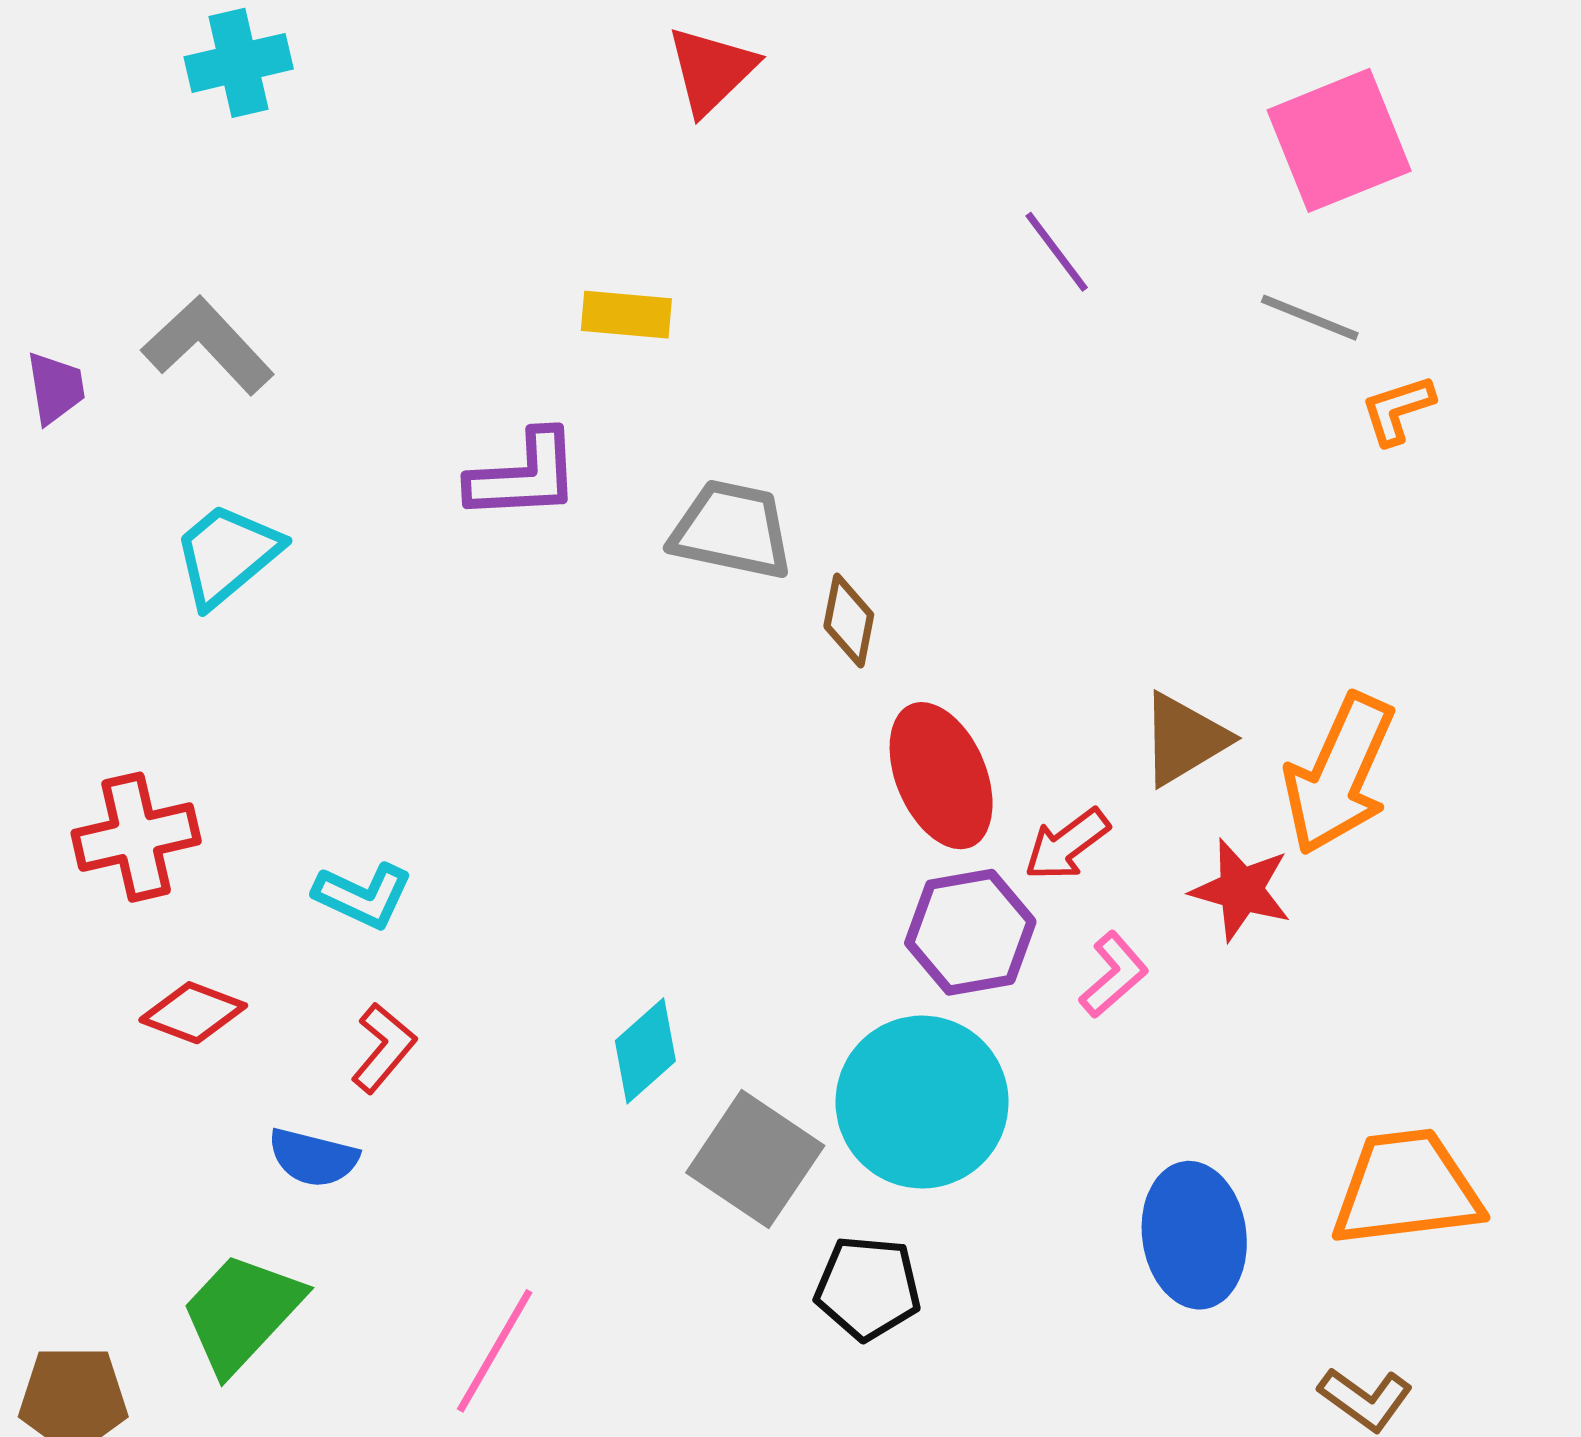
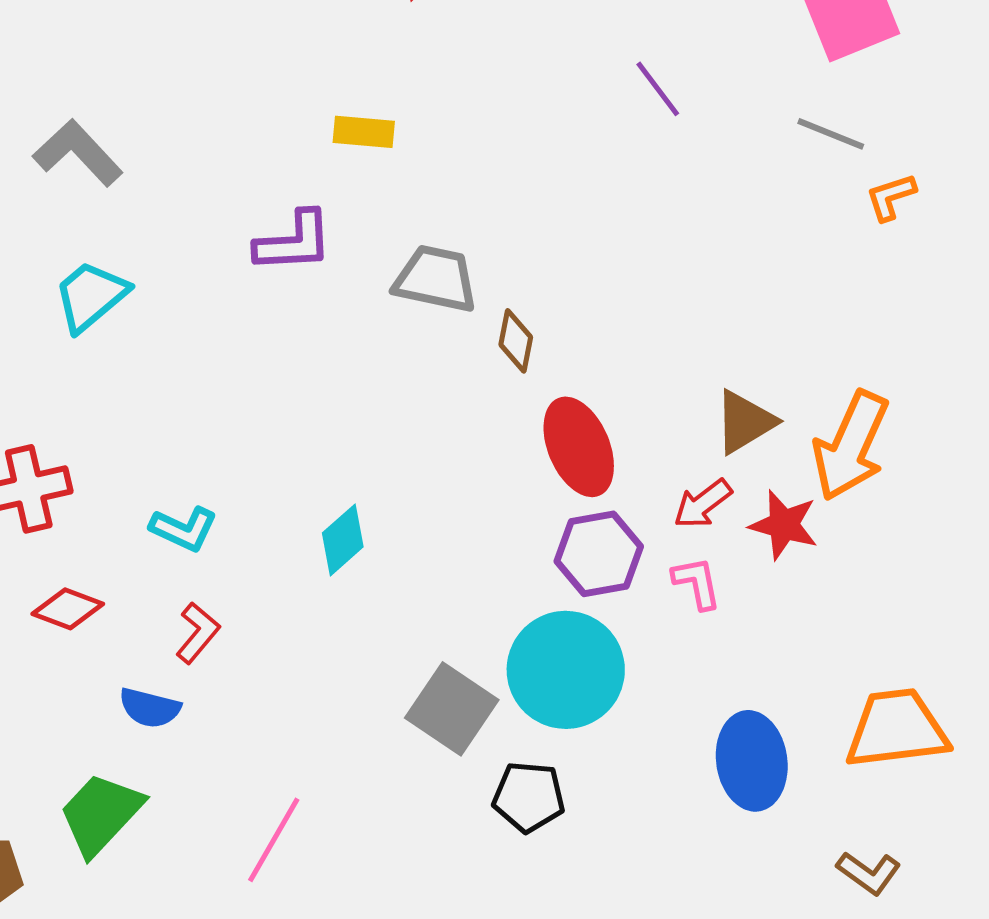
red arrow: (1067, 844) -> (703, 504), moved
pink L-shape: (1114, 975) -> (697, 583), turned -60
cyan diamond: (645, 1051) -> (343, 540), moved

